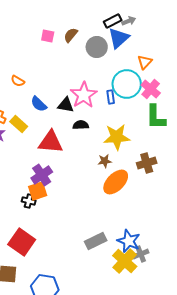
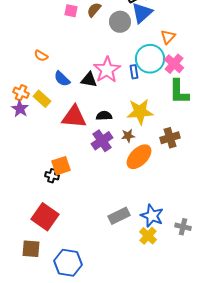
black semicircle: (81, 125) -> (104, 116), moved
purple cross: (42, 175) -> (102, 141), moved
gray cross: (141, 254) -> (183, 227), moved, turned 35
yellow cross: (125, 261) -> (148, 236), size x0.7

